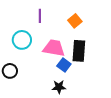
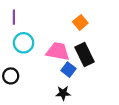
purple line: (40, 16) -> (14, 17), moved
black rectangle: (79, 51) -> (85, 55), turned -30

